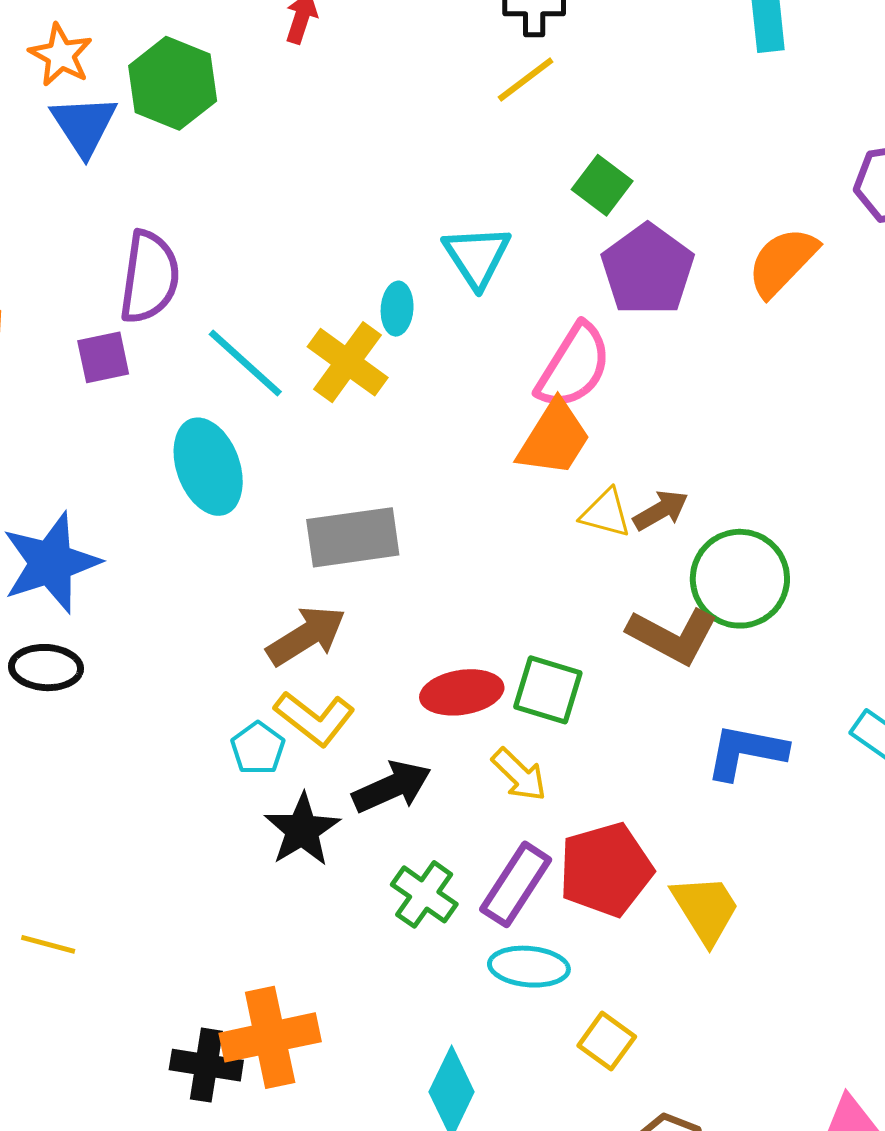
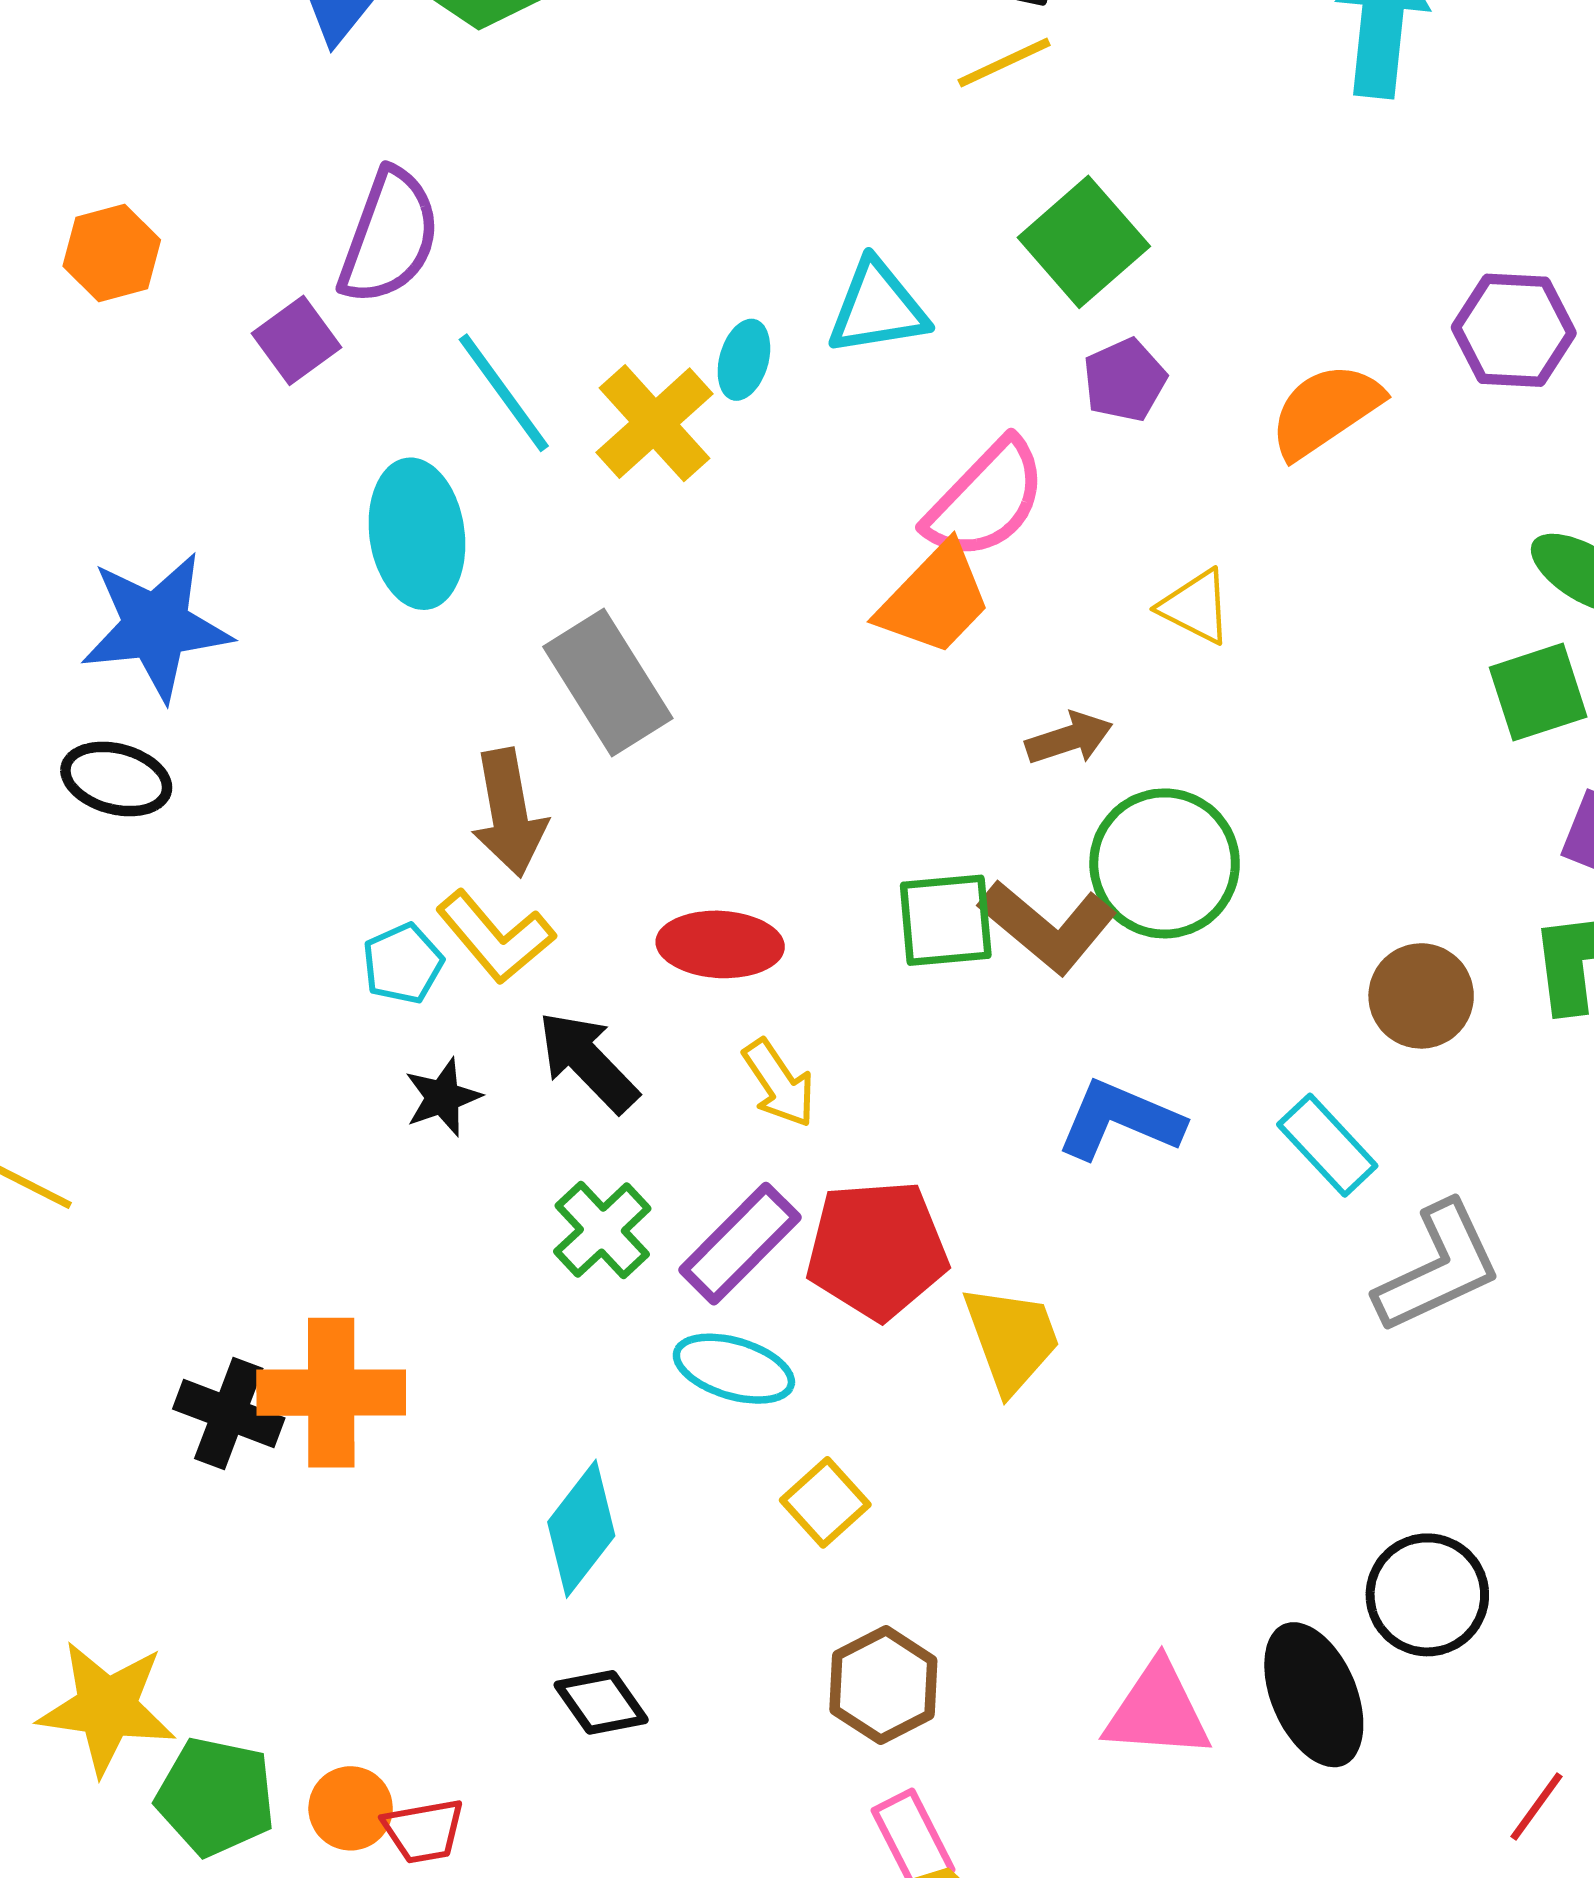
green square: (602, 185) -> (1084, 242), size x1.4
cyan triangle: (477, 256) -> (877, 308), turned 42
purple pentagon: (648, 270) -> (1125, 380), size x0.6
purple square: (103, 357) -> (297, 340), turned -36
yellow triangle: (606, 513) -> (1196, 607), moved
gray rectangle: (353, 537) -> (608, 683), turned 54
brown arrow: (306, 636) -> (509, 813), turned 100
green square: (548, 690) -> (946, 920), moved, turned -34
black arrow: (392, 787) -> (588, 1062), turned -122
black star: (302, 830) -> (443, 1097), size x0.7

